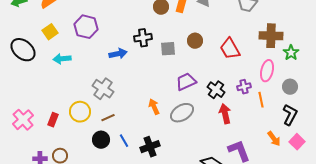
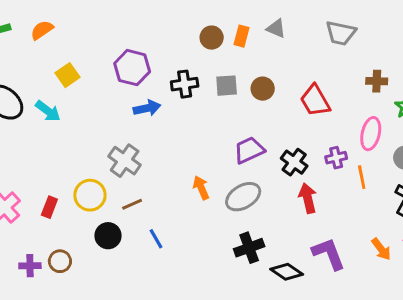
purple hexagon: (86, 27) -> (132, 68), moved
yellow square: (50, 32) -> (67, 75), moved
brown cross: (271, 36) -> (377, 81), size x0.6
gray square: (168, 49) -> (227, 86), moved
cyan arrow: (62, 59) -> (48, 111), moved, turned -138
orange arrow: (274, 139) -> (381, 249), moved
black circle: (101, 140) -> (108, 236), moved
black cross: (150, 147) -> (249, 248), moved

